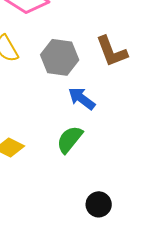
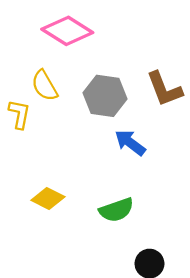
green semicircle: (70, 139) -> (116, 210), moved, turned -148

